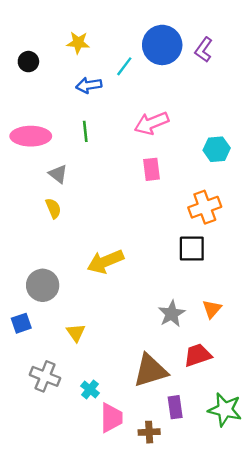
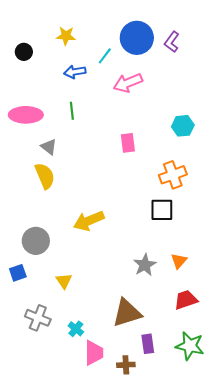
pink arrow: (152, 123) -> (128, 83), moved
yellow semicircle: (53, 208) -> (45, 176), size x1.5
red trapezoid: (198, 355) -> (186, 300), moved

